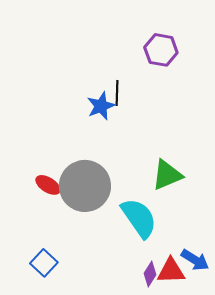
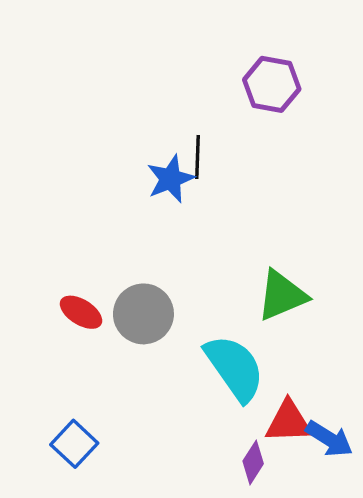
gray circle: (85, 186) -> (143, 314), size x0.7
red triangle: (171, 271) -> (289, 422), moved

